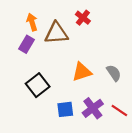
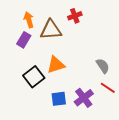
red cross: (83, 18) -> (75, 16), turned 32
orange triangle: (82, 72) -> (56, 65), moved
red line: (119, 111) -> (108, 88), moved

